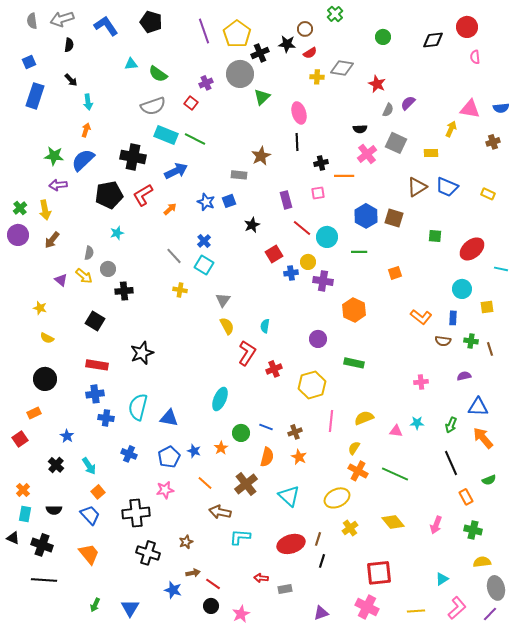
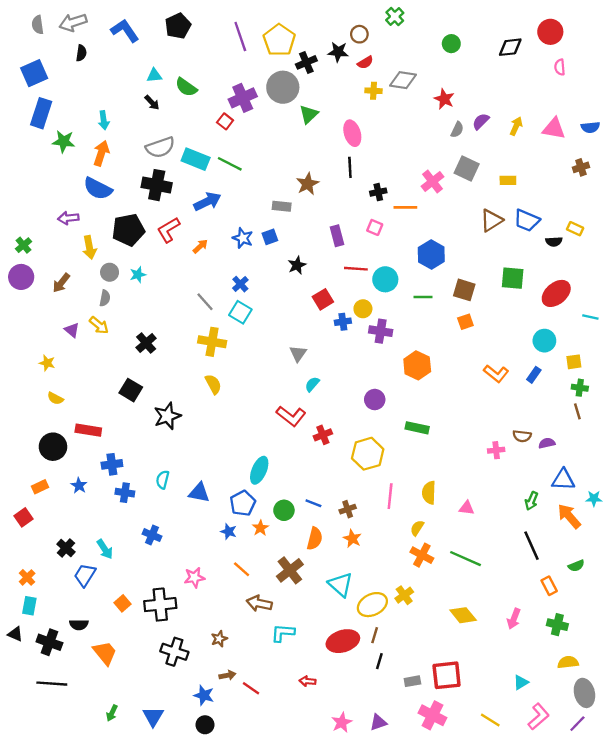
black pentagon: (151, 22) -> (178, 26), turned 30
blue square: (29, 62) -> (34, 73), size x1.6
black arrow: (71, 80) -> (152, 103), moved
purple cross: (206, 83) -> (243, 98), size x1.6
gray semicircle: (153, 106) -> (160, 147), moved
black semicircle: (360, 129) -> (554, 242), moved
yellow arrow: (451, 129) -> (516, 126), moved
orange arrow: (86, 130) -> (101, 153), size x1.5
green star: (54, 156) -> (64, 141), moved
blue semicircle: (83, 160) -> (98, 189), turned -110
pink square: (318, 193) -> (375, 227), turned 32
yellow arrow: (45, 210) -> (90, 247), moved
brown square: (394, 218) -> (464, 290), moved
red line: (302, 228) -> (356, 269), turned -36
green square: (435, 236) -> (513, 278), size x1.5
gray circle: (108, 269) -> (110, 272), moved
yellow cross: (180, 290) -> (212, 342), size x1.6
black cross: (124, 291) -> (146, 343), turned -36
gray triangle: (223, 300) -> (298, 354), moved
blue rectangle: (453, 318) -> (534, 375), turned 32
black square: (95, 321) -> (131, 390), moved
yellow semicircle: (227, 326) -> (213, 384), moved
cyan semicircle: (265, 326) -> (312, 384), turned 32
brown semicircle: (443, 341) -> (522, 436), moved
green cross: (471, 341) -> (580, 388), moved
red L-shape: (247, 353) -> (291, 416), turned 95
red rectangle: (97, 365) -> (88, 430), moved
cyan semicircle: (138, 407) -> (163, 480), size x0.6
yellow semicircle: (364, 418) -> (429, 493), turned -66
cyan star: (417, 423) -> (594, 499), moved
blue star: (67, 436) -> (79, 486), moved
blue pentagon: (169, 457) -> (243, 503), moved
orange square: (98, 492) -> (123, 603), moved
yellow ellipse: (337, 498) -> (372, 605), moved
black semicircle: (54, 510) -> (79, 625), moved
blue trapezoid: (90, 515) -> (85, 575), moved, turned -105
yellow cross: (350, 528) -> (404, 595), moved
gray rectangle: (285, 589) -> (412, 681), moved
black circle: (211, 606) -> (205, 725), moved
yellow line: (416, 611) -> (490, 720), turned 36
pink star: (241, 614) -> (342, 722), moved

